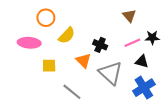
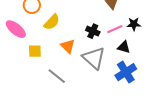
pink ellipse: (29, 43) -> (16, 29), turned 35
black cross: (100, 45) -> (93, 31), moved

